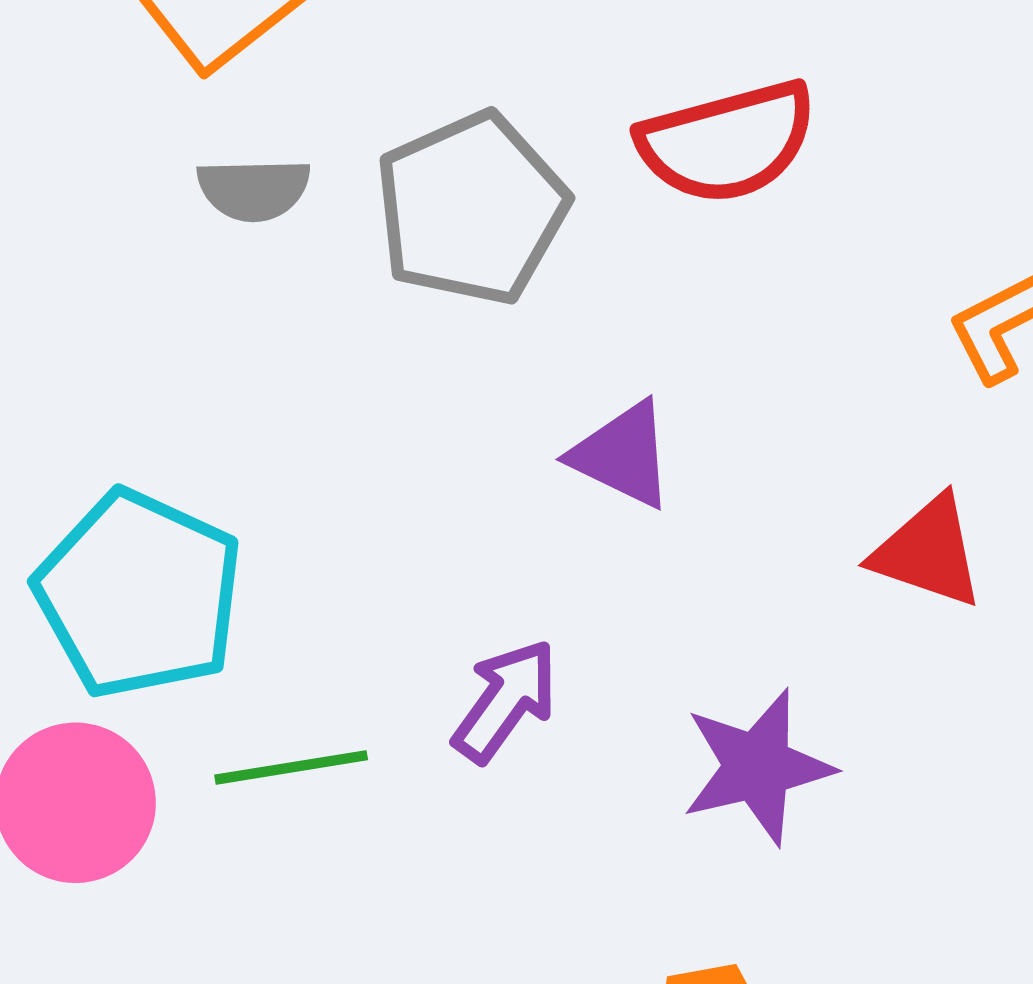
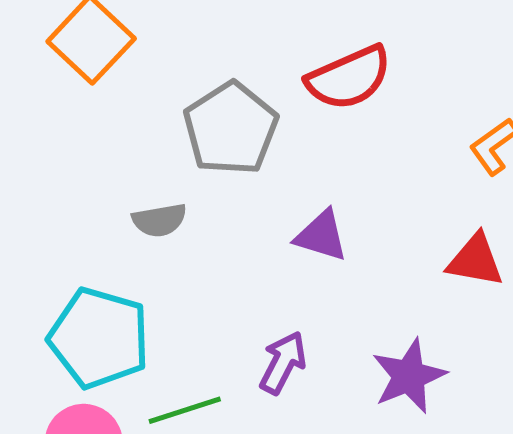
gray semicircle: (254, 189) -> (159, 220), moved

